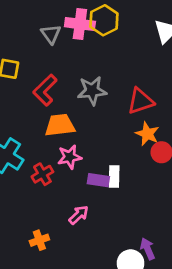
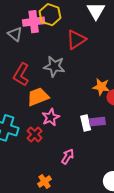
gray star: (92, 91) -> (54, 66), turned 30
red triangle: (140, 101) -> (76, 40), moved
purple rectangle: (98, 180) -> (97, 122), moved

